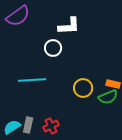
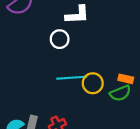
cyan line: (32, 80) -> (72, 78), moved

